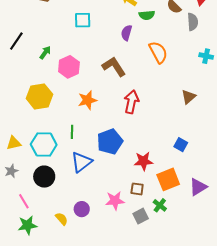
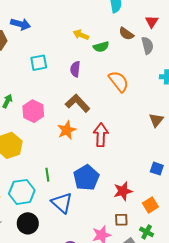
purple semicircle: (126, 33) -> (75, 69), moved
orange star: (87, 100) -> (67, 130), moved
blue triangle: (81, 162) -> (62, 203), turned -30
orange square: (168, 179) -> (150, 205), size x0.7

